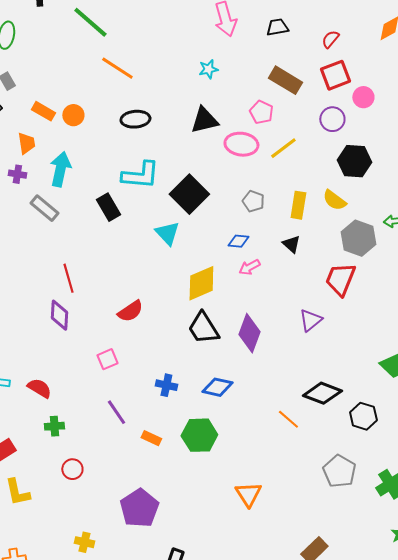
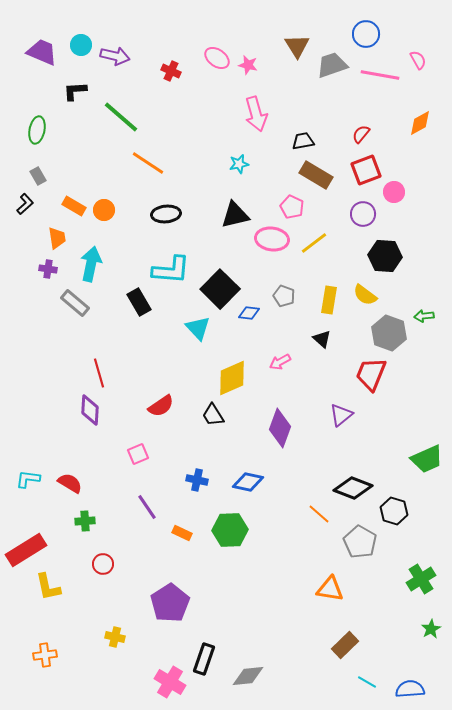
black trapezoid: (277, 27) -> (303, 141), moved
blue diamond: (238, 241) -> (249, 313), moved
black trapezoid: (203, 328) -> (213, 415), moved, size x0.7
gray pentagon: (339, 471) -> (360, 542), moved
orange triangle: (248, 494) -> (330, 589), moved, turned -48

